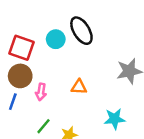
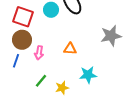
cyan star: (115, 119) -> (88, 75), moved

